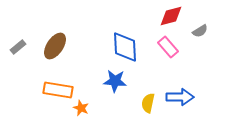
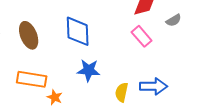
brown ellipse: (55, 46) -> (29, 35), turned -56
blue diamond: (125, 47) -> (78, 31), moved

